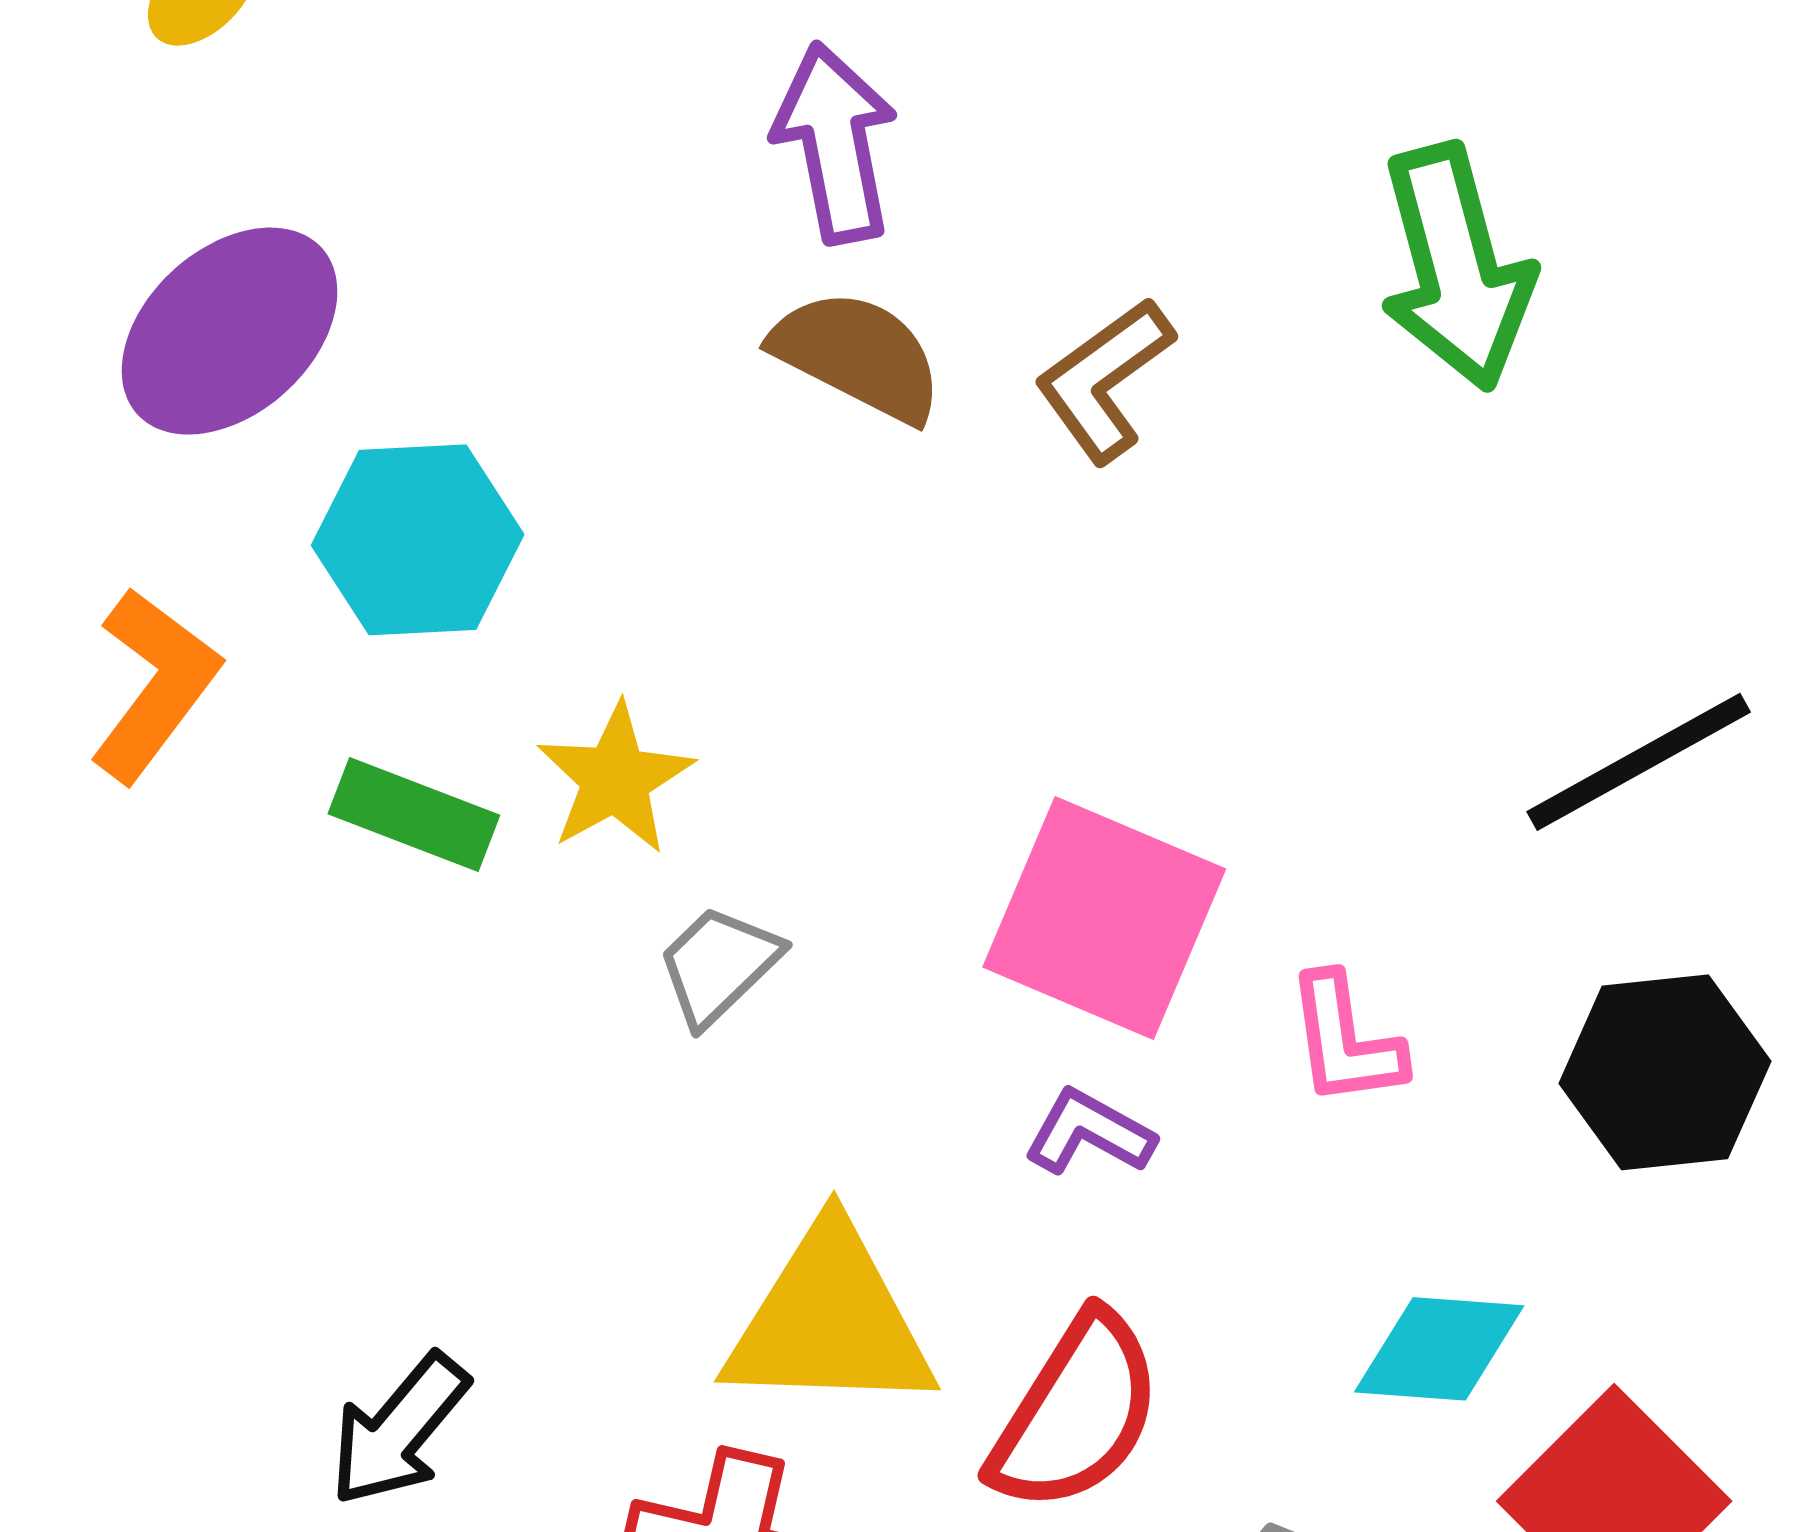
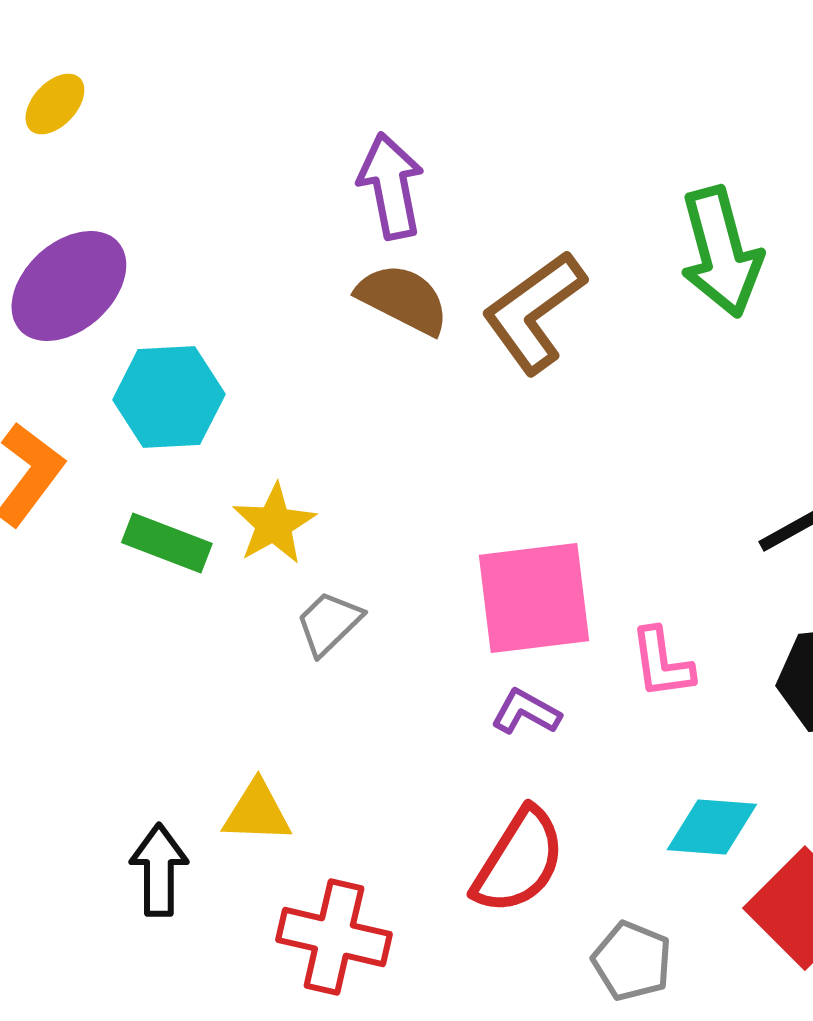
brown L-shape: (1104, 380) -> (534, 312), size x1.4
pink square: (1104, 918) -> (534, 598), turned -30
yellow triangle: (830, 1321) -> (257, 812), moved, size x0.6
black arrow: (399, 1430) -> (159, 870), turned 140

